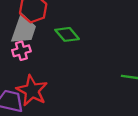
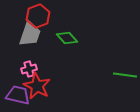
pink cross: (21, 51) -> (29, 69), moved

